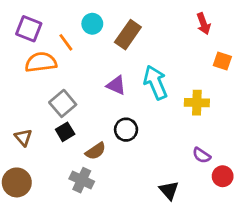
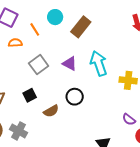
orange semicircle: (41, 62) -> (15, 43), size x0.6
gray square: (63, 103) -> (39, 65), moved
gray cross: (82, 180) -> (19, 131), moved

